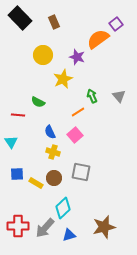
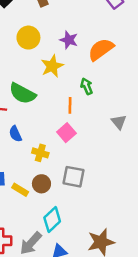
orange semicircle: (98, 39) -> (101, 49), moved
gray triangle: (119, 96) -> (119, 122), moved
green semicircle: (38, 102) -> (22, 93), size x1.6
orange line: (78, 112) -> (70, 105), turned -56
blue semicircle: (50, 132) -> (15, 134), moved

